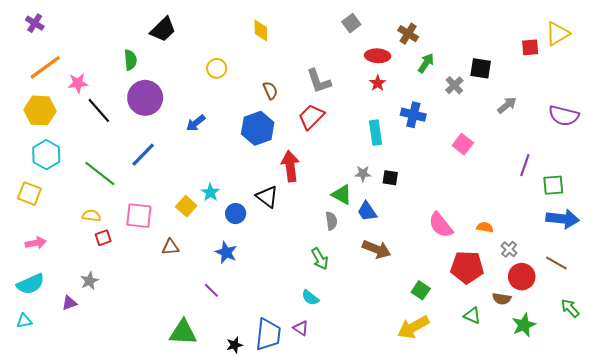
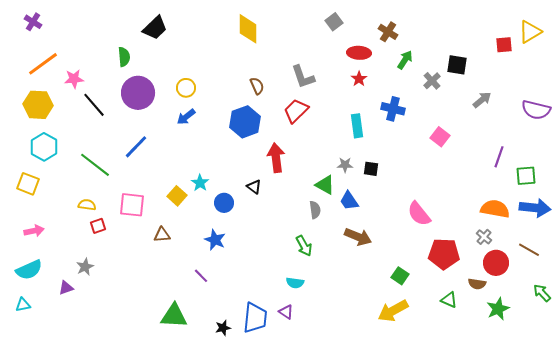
yellow diamond: (261, 31) -> (248, 29), size x1.4
yellow circle: (217, 68) -> (186, 88), moved
black triangle: (267, 197) -> (254, 187), size x0.7
orange semicircle: (485, 227) -> (495, 209), moved, size x1.8
cyan semicircle: (310, 298) -> (295, 283), turned -30

